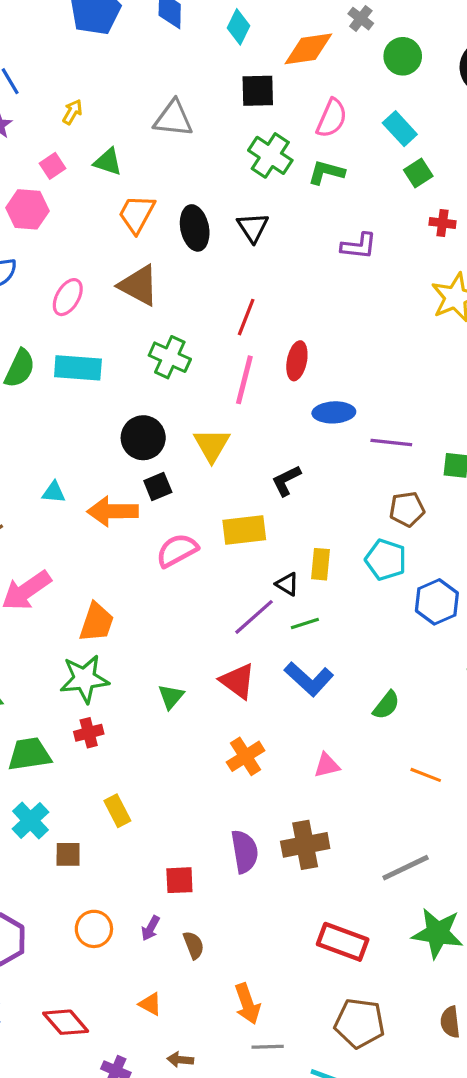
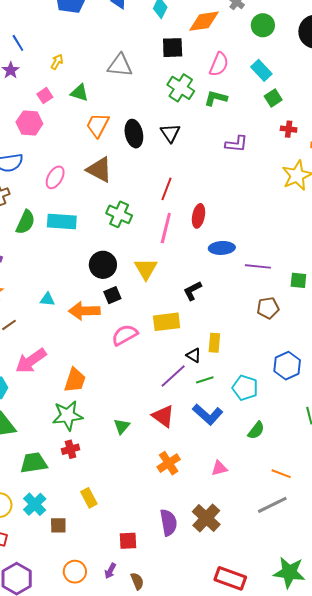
cyan pentagon: (386, 560) -> (245, 388), moved
brown cross: (305, 845) -> (206, 518), turned -36
gray line: (406, 868) -> (272, 505), moved

